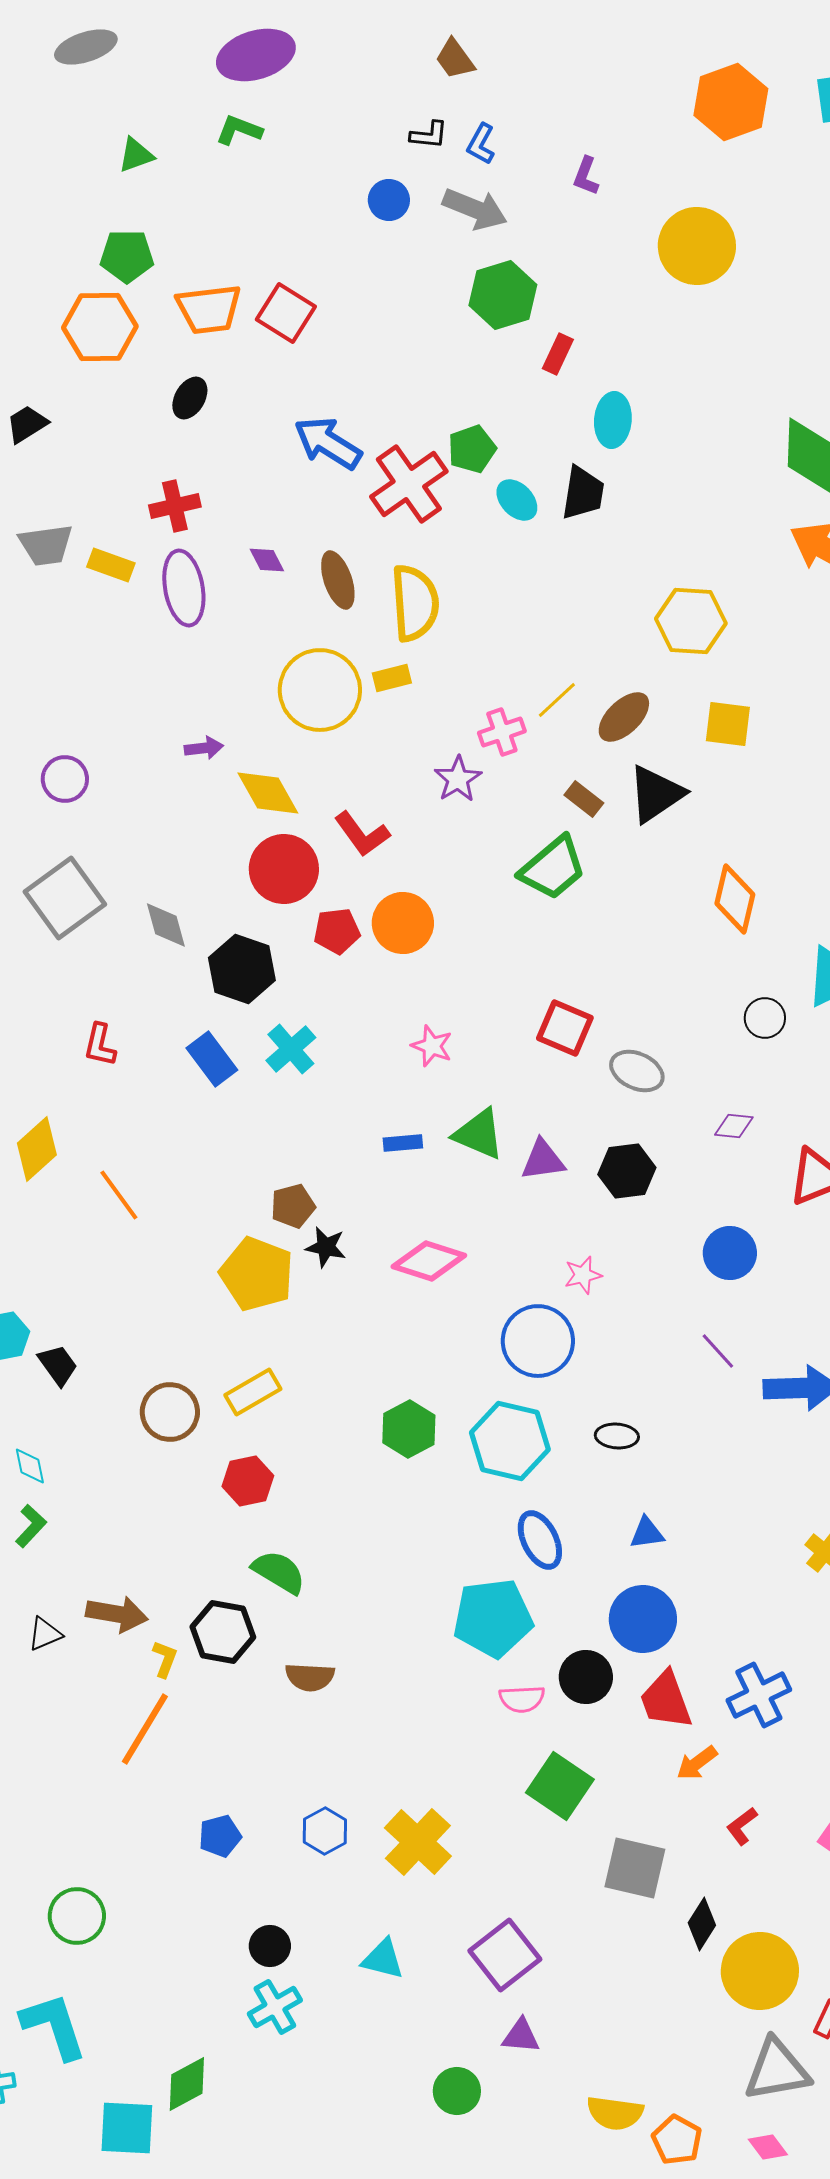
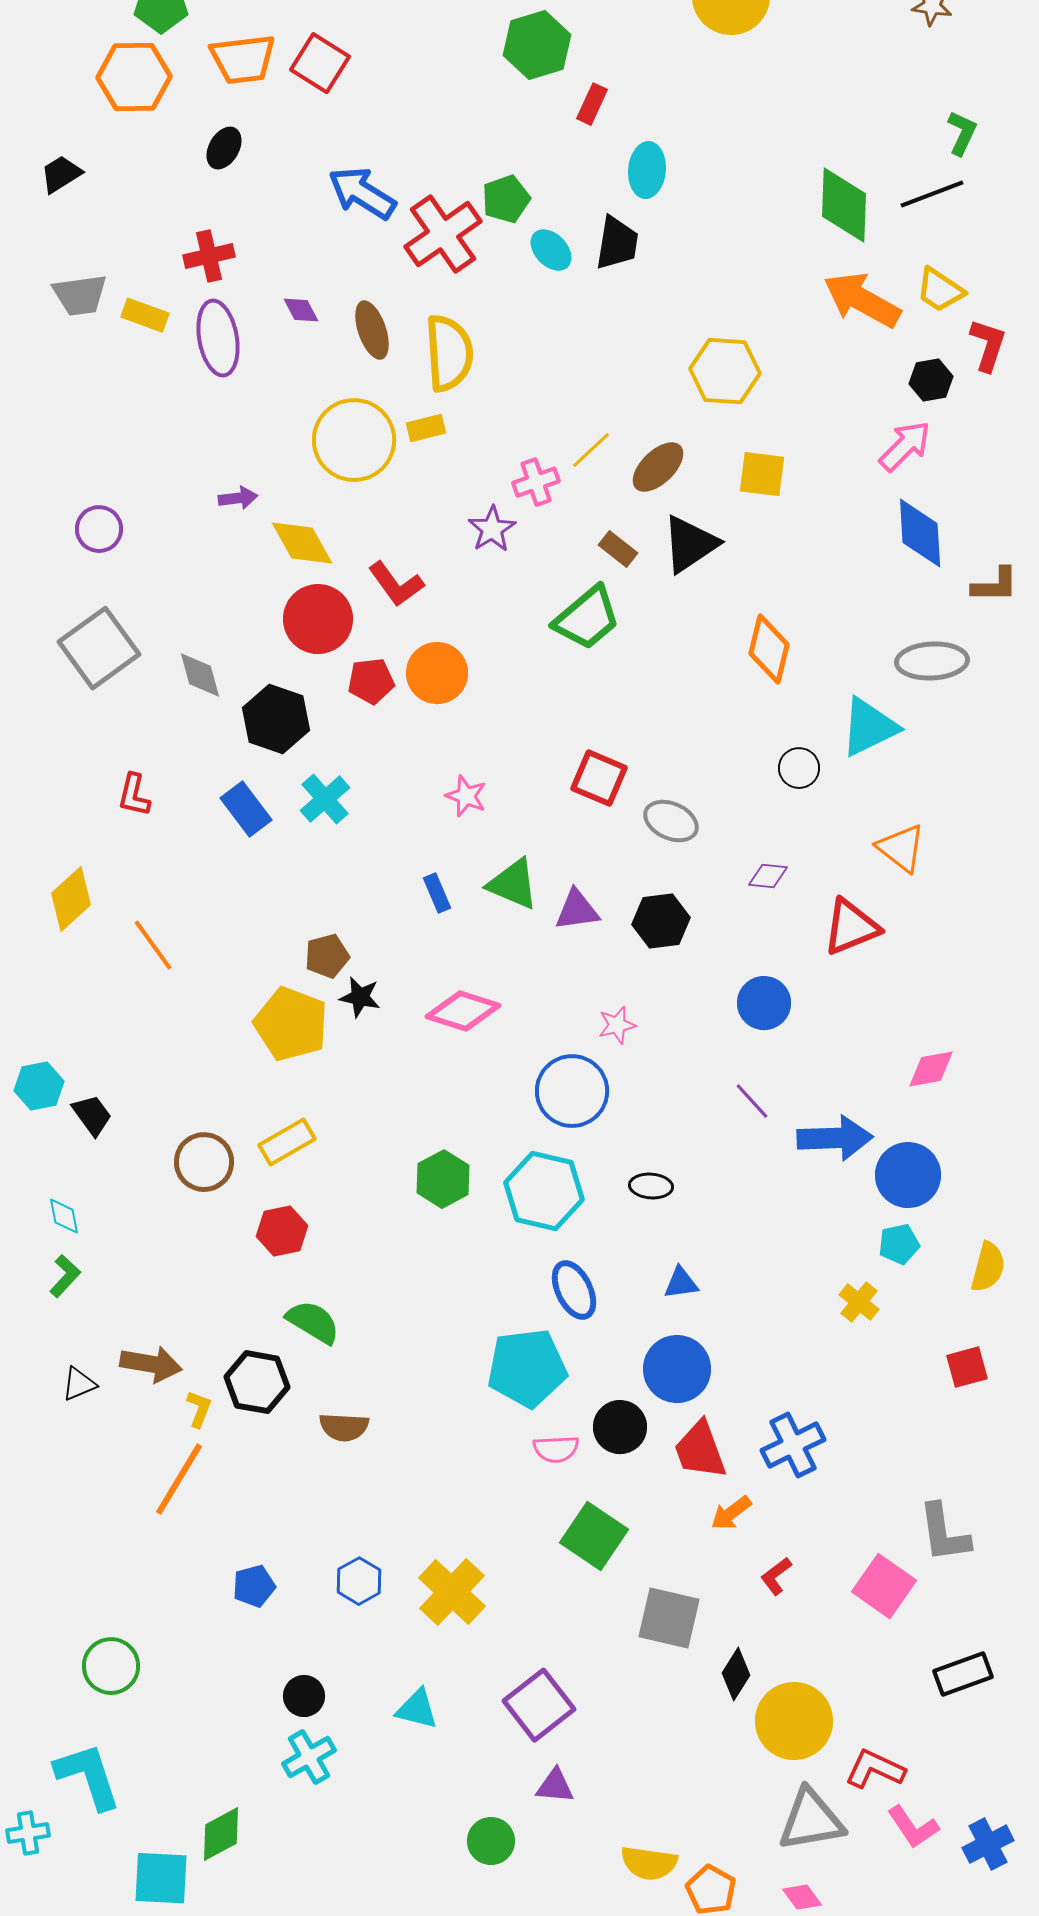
blue rectangle: (403, 1143) -> (437, 893), turned 72

